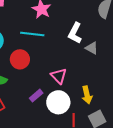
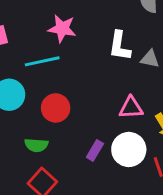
cyan line: (32, 34) -> (42, 61), moved
pink triangle: (59, 76) -> (131, 108), moved, turned -30

